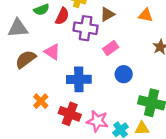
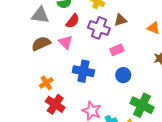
red semicircle: (62, 16) -> (73, 21), moved
red cross: (70, 114) -> (55, 104), moved

